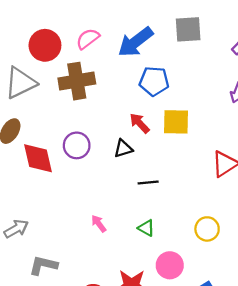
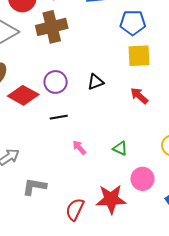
blue pentagon: (154, 81) -> (133, 23), moved
red arrow: (140, 123) -> (139, 96), moved
red diamond: (38, 158) -> (23, 95), turned -44
black line: (148, 183) -> (59, 117), moved

